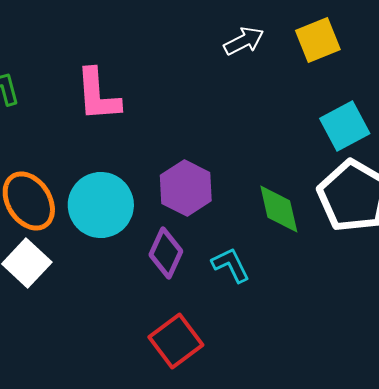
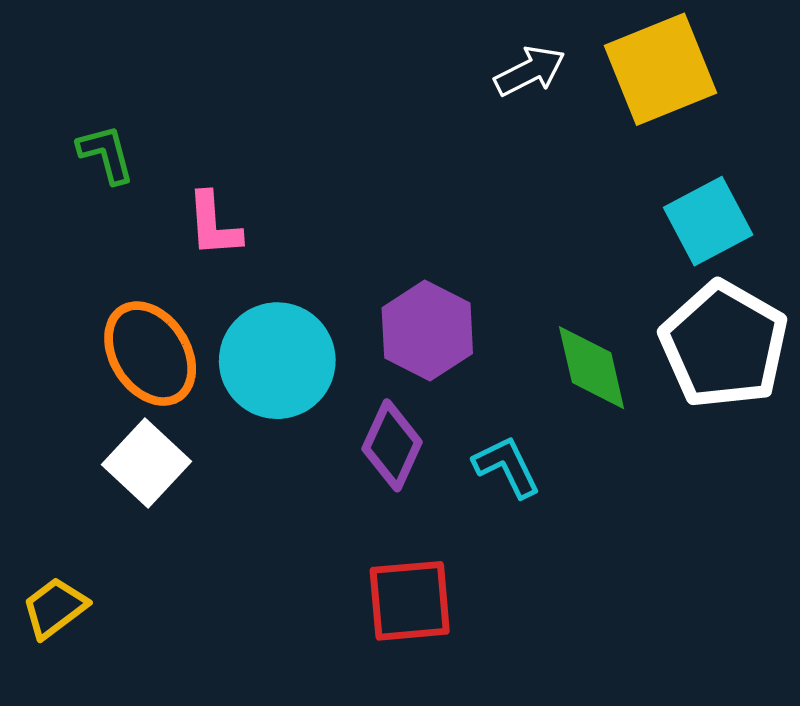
yellow square: (318, 40) -> (660, 69), size x1.4
pink L-shape: (98, 95) -> (214, 225), moved, size x0.7
red square: (176, 341) -> (410, 601), turned 32

